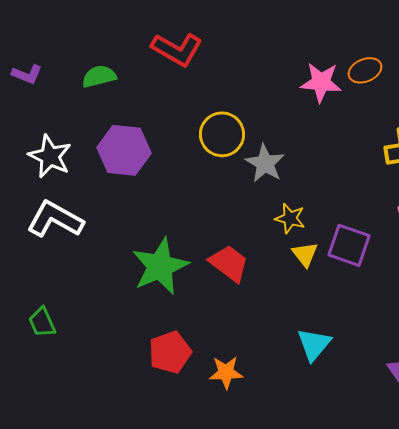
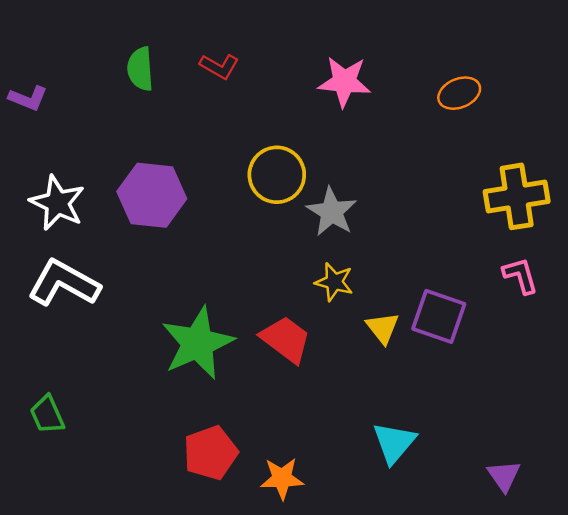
red L-shape: (177, 49) -> (219, 66), size x0.6
green semicircle: (99, 76) -> (140, 69), moved, turned -80
pink star: (321, 82) -> (344, 82), moved
yellow star: (290, 218) -> (334, 282), moved

